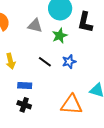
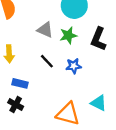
black L-shape: (85, 22) -> (98, 39), moved
gray triangle: (35, 26) -> (45, 30), moved

